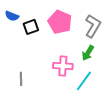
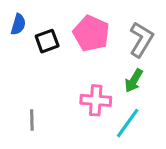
blue semicircle: (12, 16) -> (18, 24), turned -96

